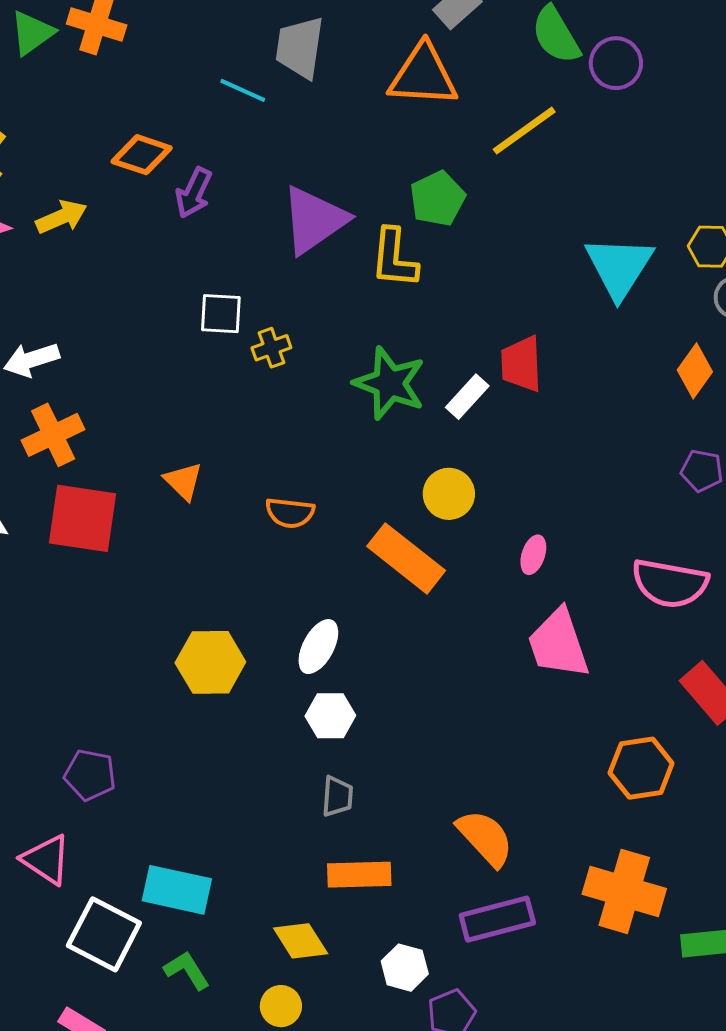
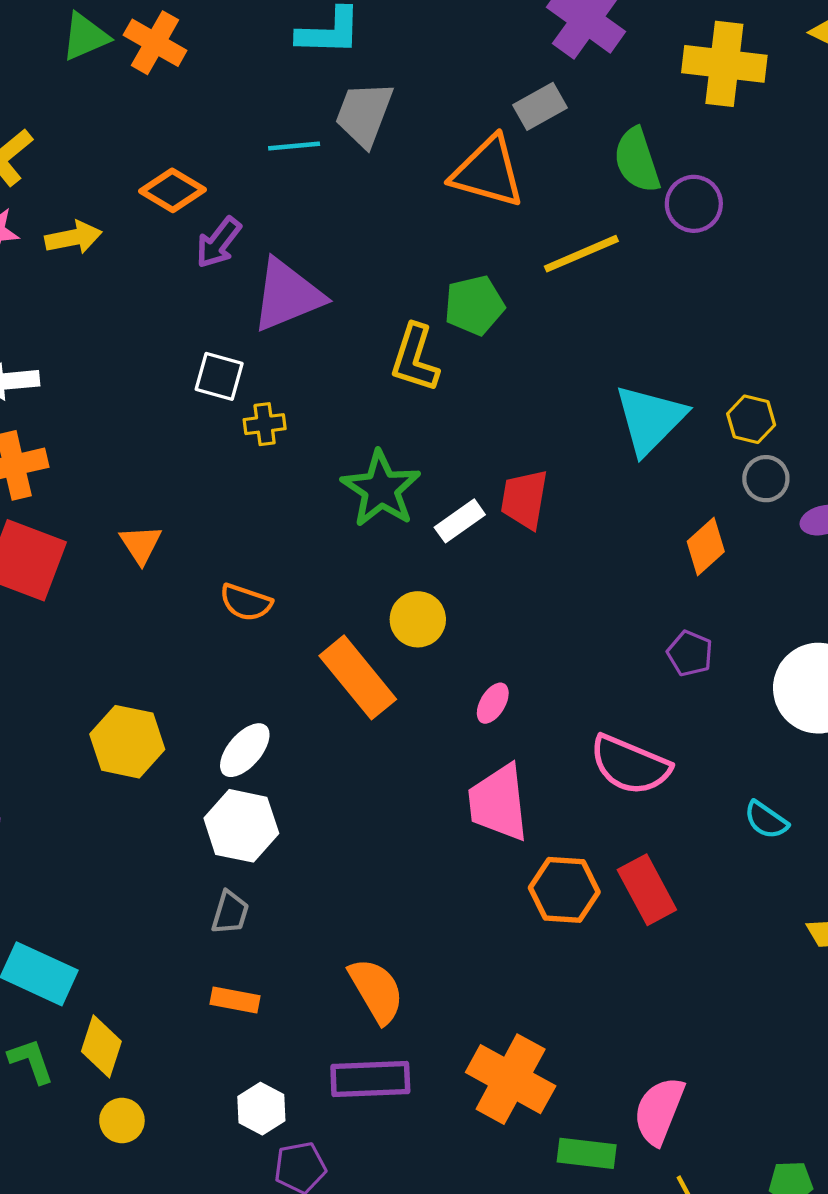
cyan line: (243, 90) -> (294, 146), turned -42
purple triangle: (314, 220) -> (287, 295), moved
white hexagon: (330, 716) -> (241, 826), size x1.4
orange hexagon: (641, 768) -> (564, 890), moved
orange rectangle: (359, 875) -> (235, 1000), size x0.7
yellow diamond: (301, 941) -> (101, 1046), moved, turned 38

